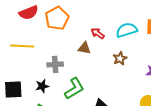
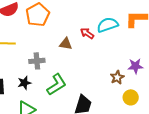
red arrow: (98, 33) -> (87, 33), moved
brown star: (120, 58) -> (117, 77), moved

